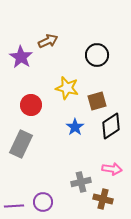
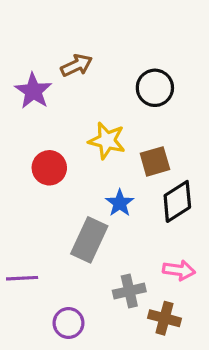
gray rectangle: (21, 144) -> (89, 240), moved
purple line: (14, 206) -> (22, 278), moved

